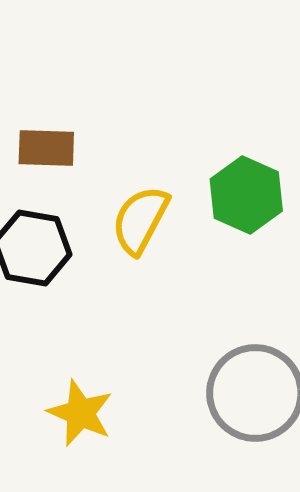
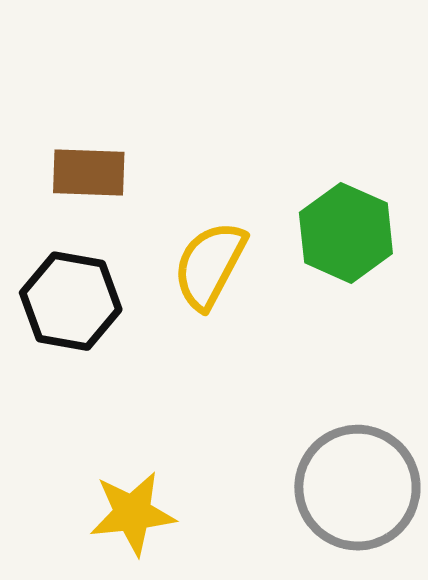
yellow star: (80, 413) -> (132, 513), turned -30

